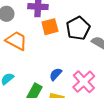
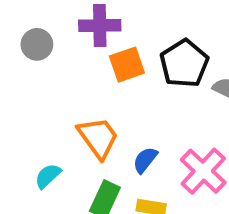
orange trapezoid: (16, 41) -> (98, 137), moved, turned 30

